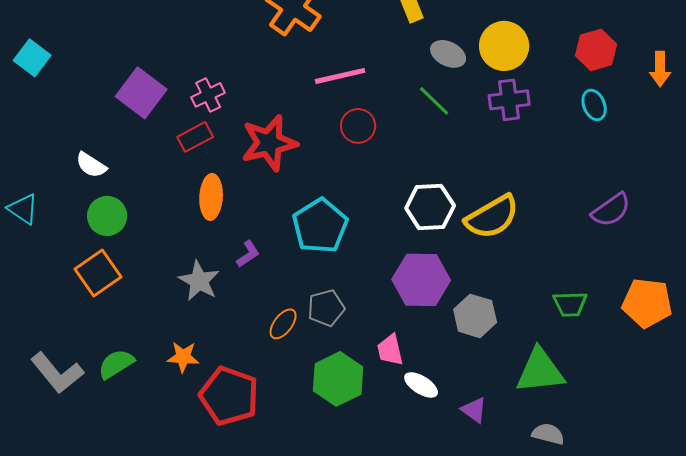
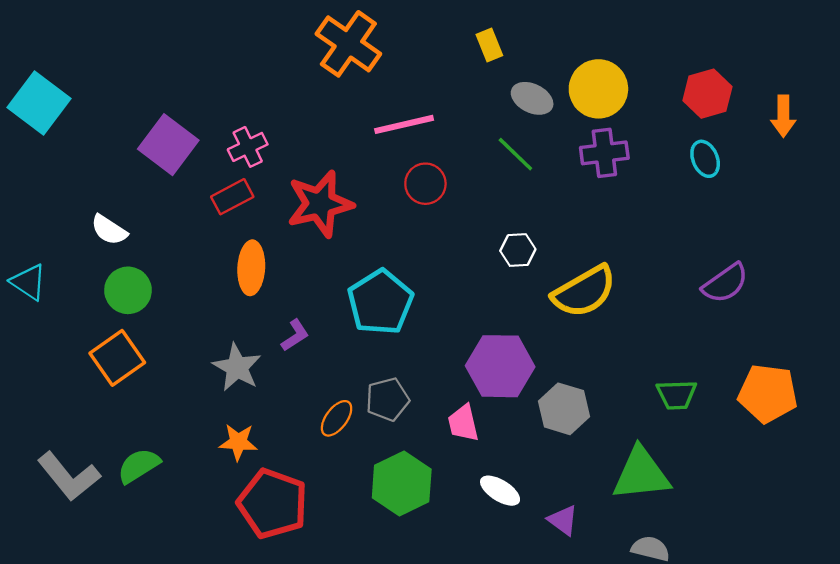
cyan square: (32, 58) -> (39, 103), size x1.4
white hexagon: (430, 207) -> (518, 250), moved, size x0.6
pink trapezoid: (390, 350) -> (463, 423), moved
orange star: (183, 357) -> (238, 442), moved

